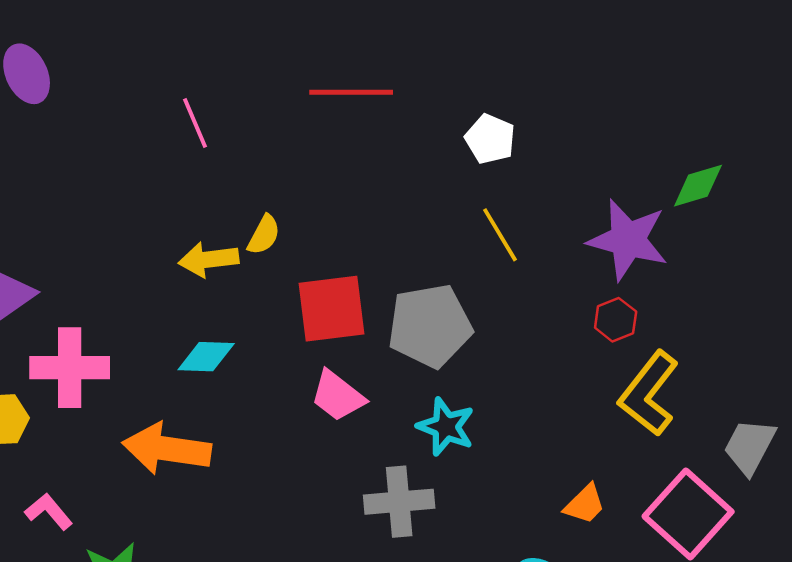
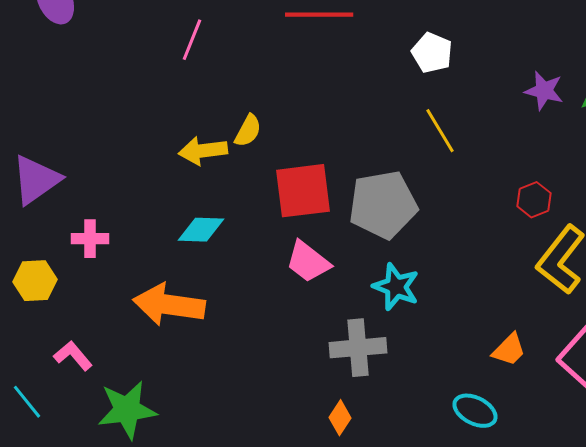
pink line: (195, 123) -> (192, 40), turned 45
purple star: (628, 240) -> (544, 91), moved, size x0.6
pink cross: (70, 368) -> (90, 239), size x0.6

